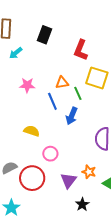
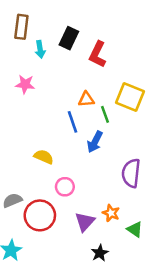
red L-shape: (81, 50) -> (98, 54), moved
cyan arrow: (16, 53) -> (40, 49), moved, turned -64
pink star: (27, 85) -> (25, 84), moved

